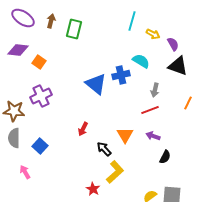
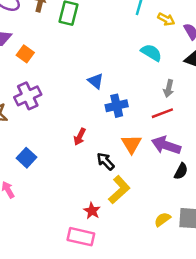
blue cross: (121, 75) -> (117, 106), moved
blue triangle: (96, 84) -> (96, 81), size x0.6
purple arrow: (153, 136) -> (166, 145), size x1.6

